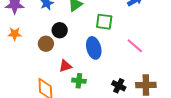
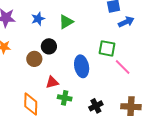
green square: (104, 22) -> (107, 48), moved
black cross: (119, 86) -> (96, 106), moved, turned 32

